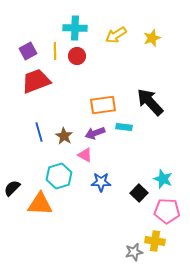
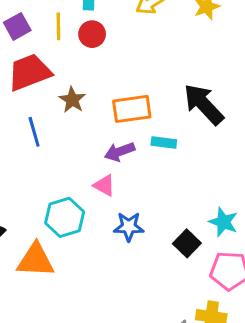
blue line: (39, 132) -> (34, 132), moved
brown star: (64, 136) -> (72, 100), moved

